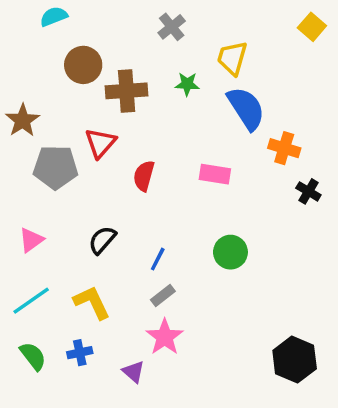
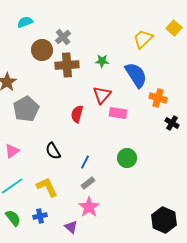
gray cross: (172, 27) -> (63, 37), moved
yellow trapezoid: (232, 58) -> (143, 39), moved, turned 30
red triangle: (101, 143) -> (102, 95), moved
gray pentagon: (55, 167) -> (26, 109), turned -30
black semicircle: (102, 240) -> (53, 151), turned -72

